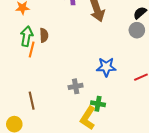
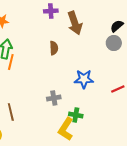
brown semicircle: (44, 35) -> (54, 48), moved

